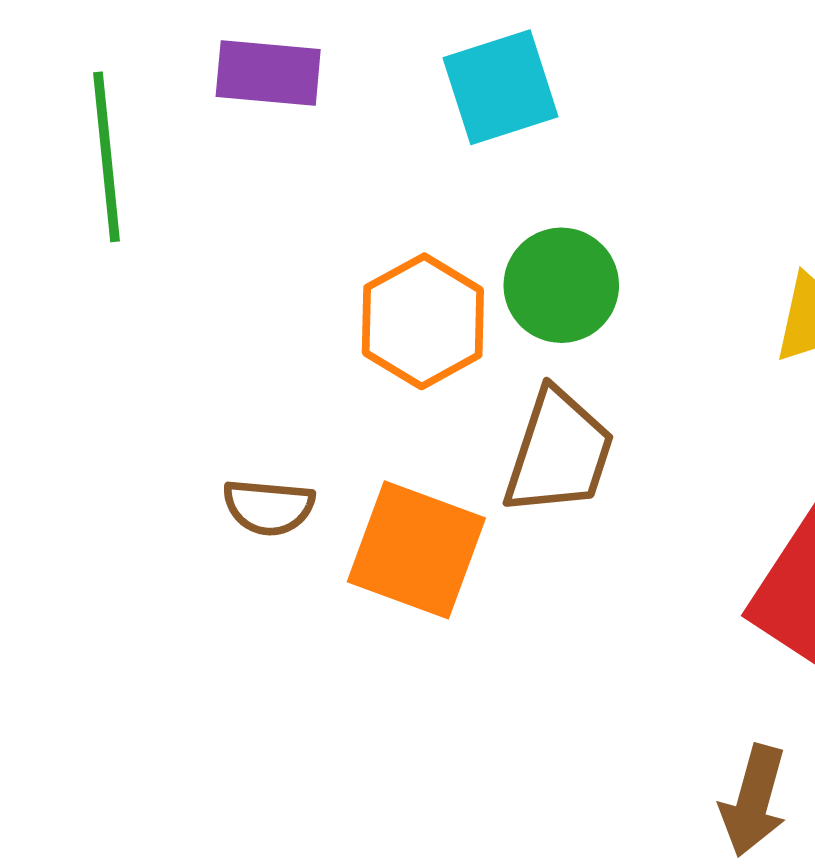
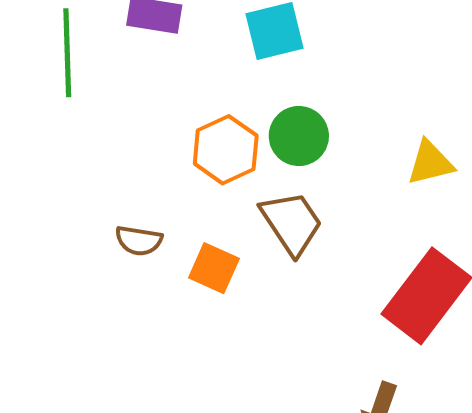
brown trapezoid: (559, 452) -> (291, 223), turned -56
orange square: (416, 550) -> (214, 268), size x0.7

